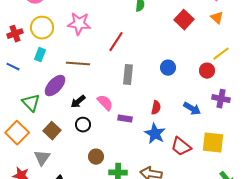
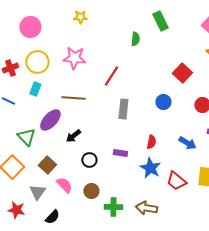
red square: (184, 20) -> (182, 73), moved
pink semicircle: (105, 103) -> (64, 185), moved
black circle: (83, 125) -> (89, 160), moved

